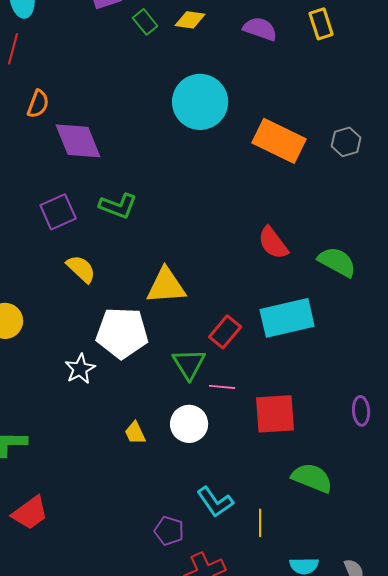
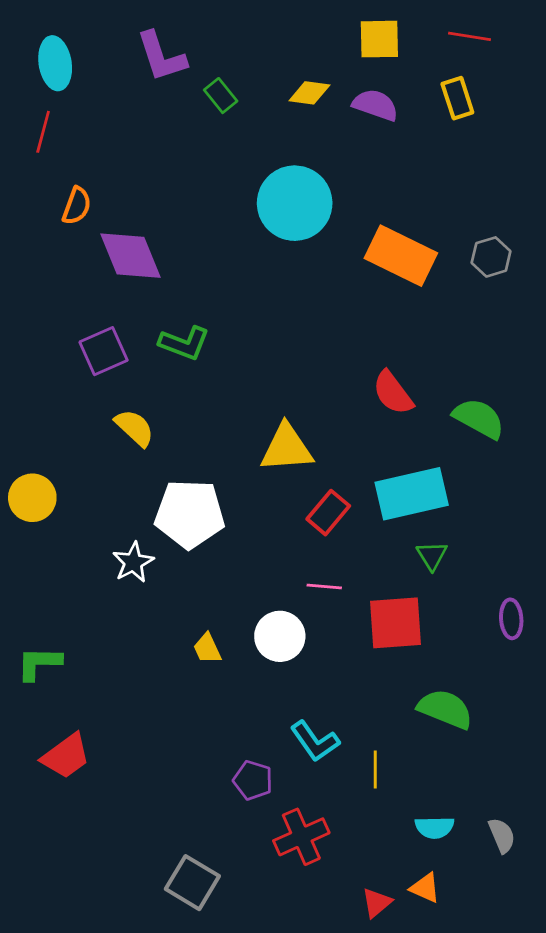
yellow diamond: (190, 20) -> (309, 93), moved
yellow triangle: (166, 286) -> (287, 448), moved
green triangle: (189, 364) -> (432, 556), moved, size x0.7

